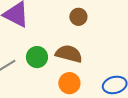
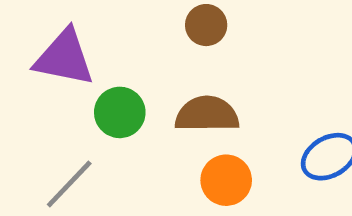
green circle: (37, 57) -> (120, 112), moved

